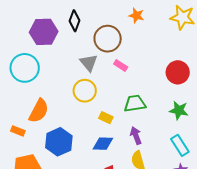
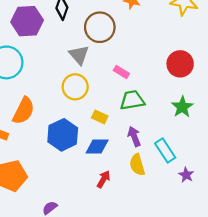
pink rectangle: (121, 66) -> (121, 72), moved
green star: (179, 110) -> (182, 107), turned 30
blue hexagon: (59, 142) -> (63, 135), moved
cyan rectangle: (180, 145) -> (165, 150), moved

